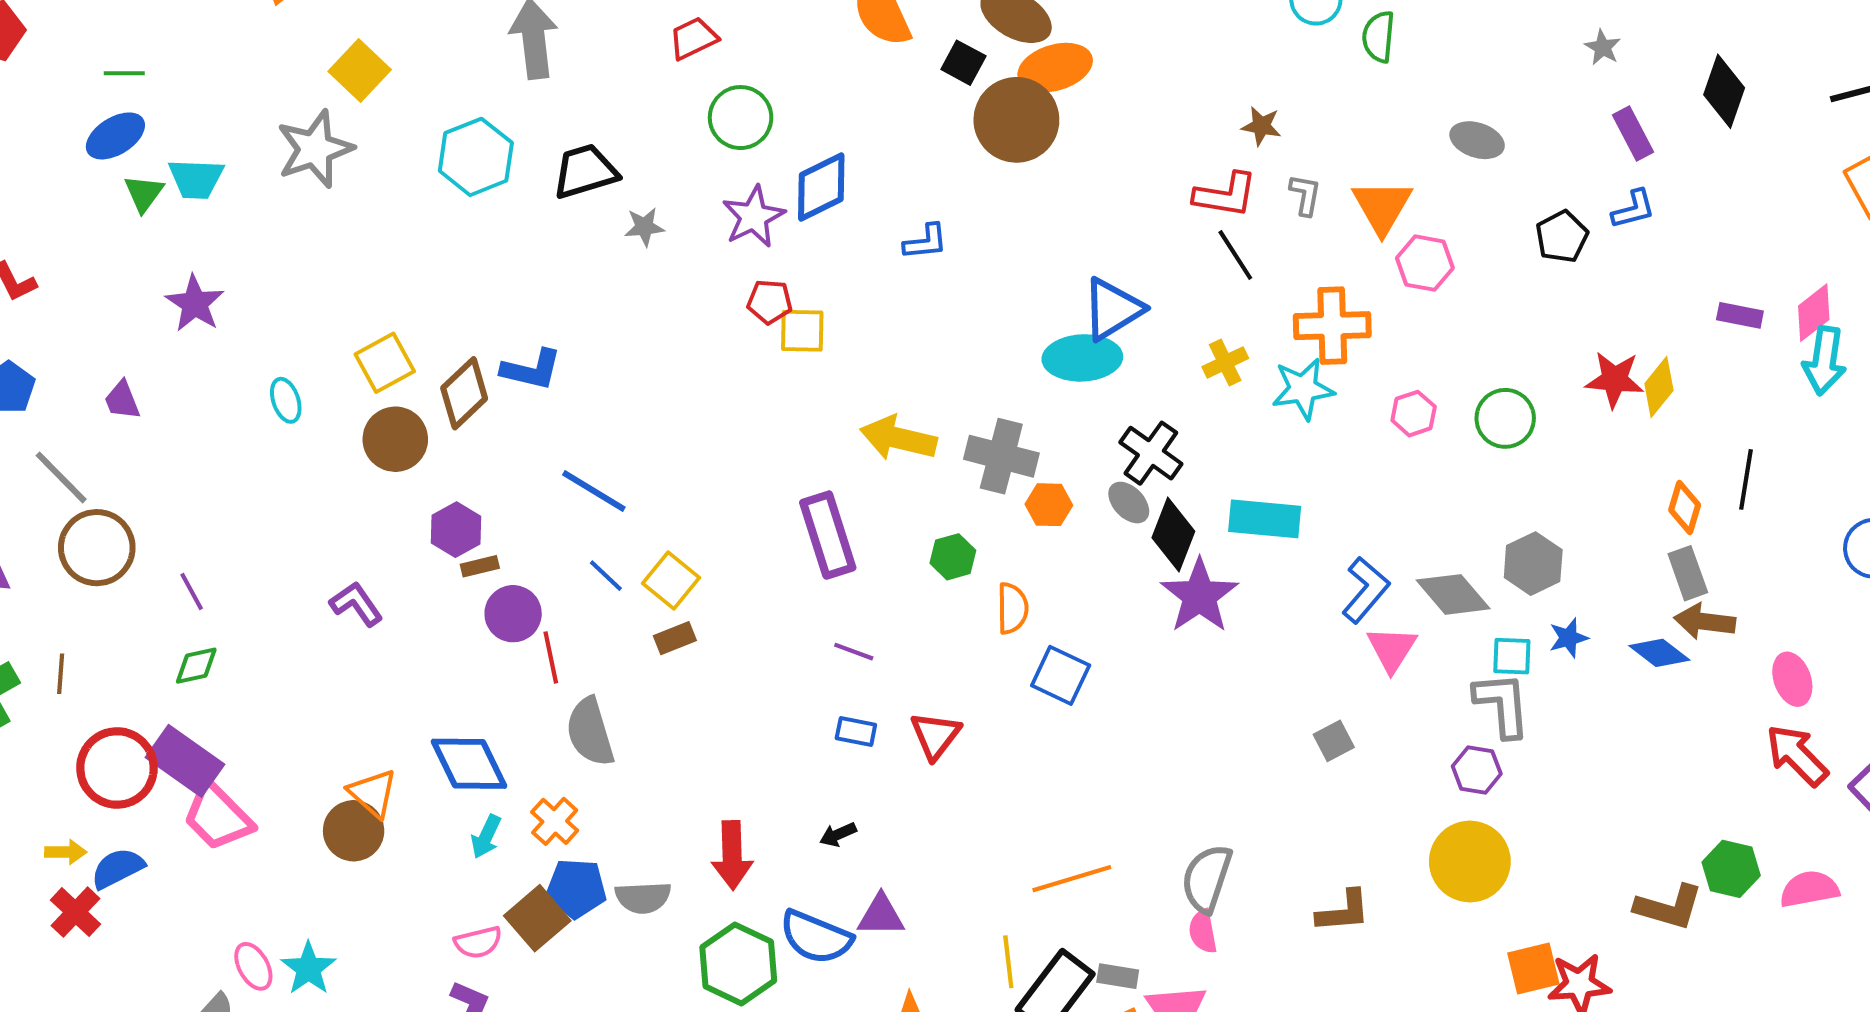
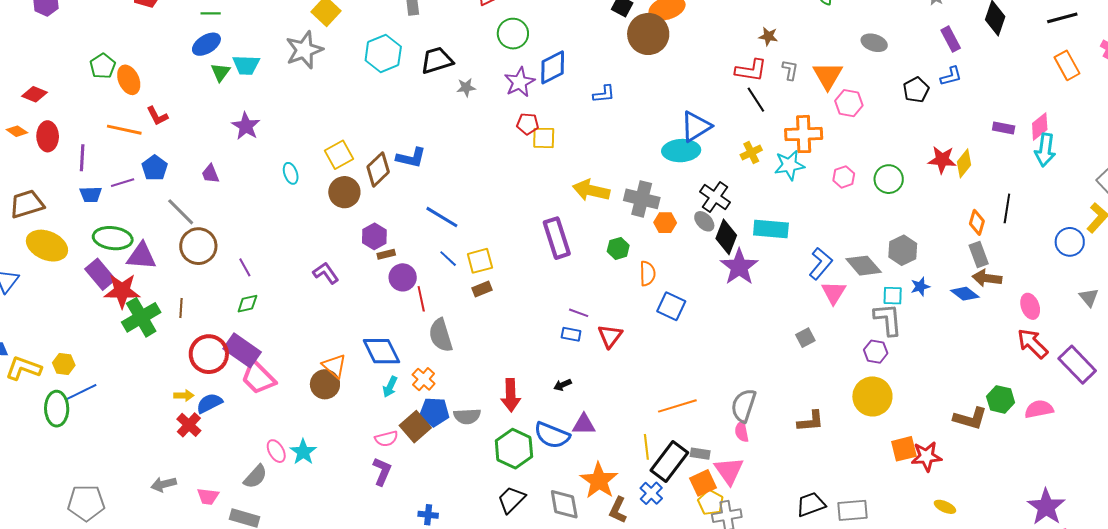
yellow square: (671, 581) -> (480, 261), turned 36
purple line: (854, 652) -> (579, 313), moved

